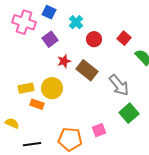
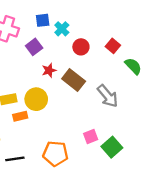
blue square: (49, 12) -> (43, 20), moved, turned -32
orange rectangle: (37, 104) -> (20, 116), turned -32
green square: (129, 113) -> (112, 147), moved
pink square: (99, 130) -> (91, 136), moved

